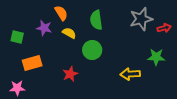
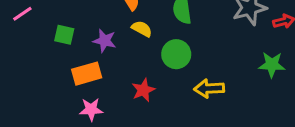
purple star: (44, 28) -> (105, 41), moved
yellow arrow: (130, 74) -> (209, 88), moved
pink star: (17, 88) -> (91, 109), moved

